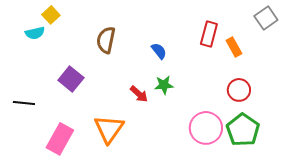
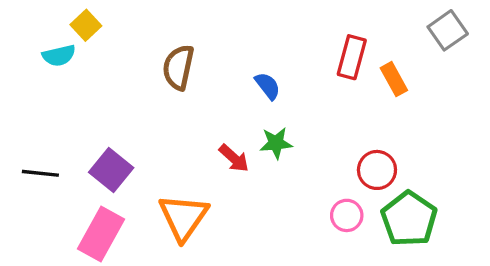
purple square: (71, 79) -> (111, 170), moved
red circle: (239, 90) -> (377, 170), moved
pink circle: (206, 128) -> (347, 215), size x0.6

